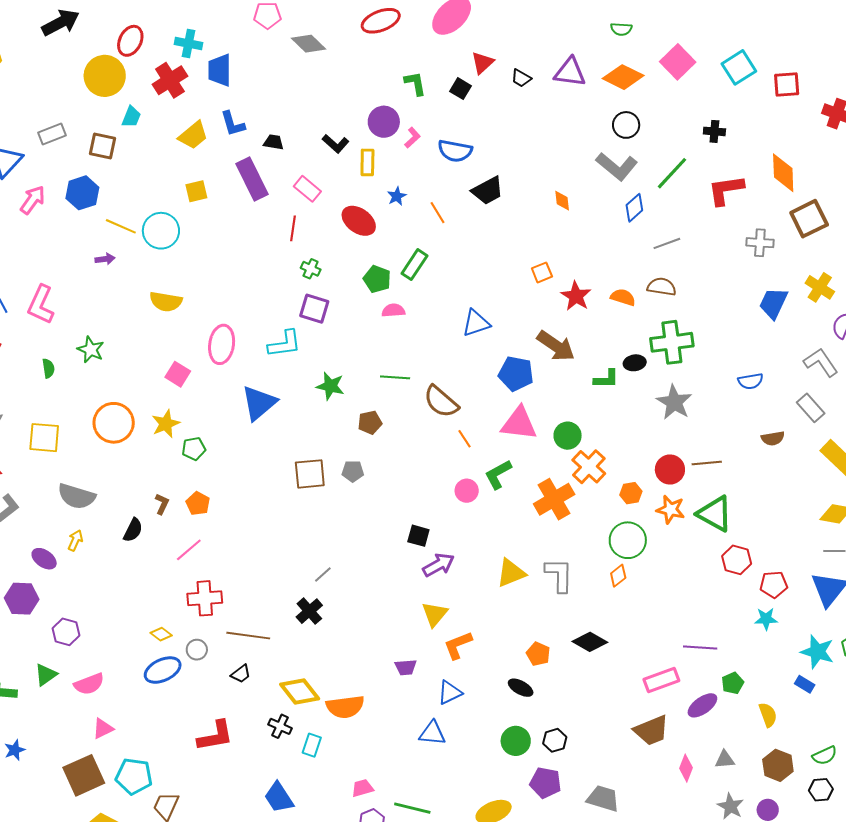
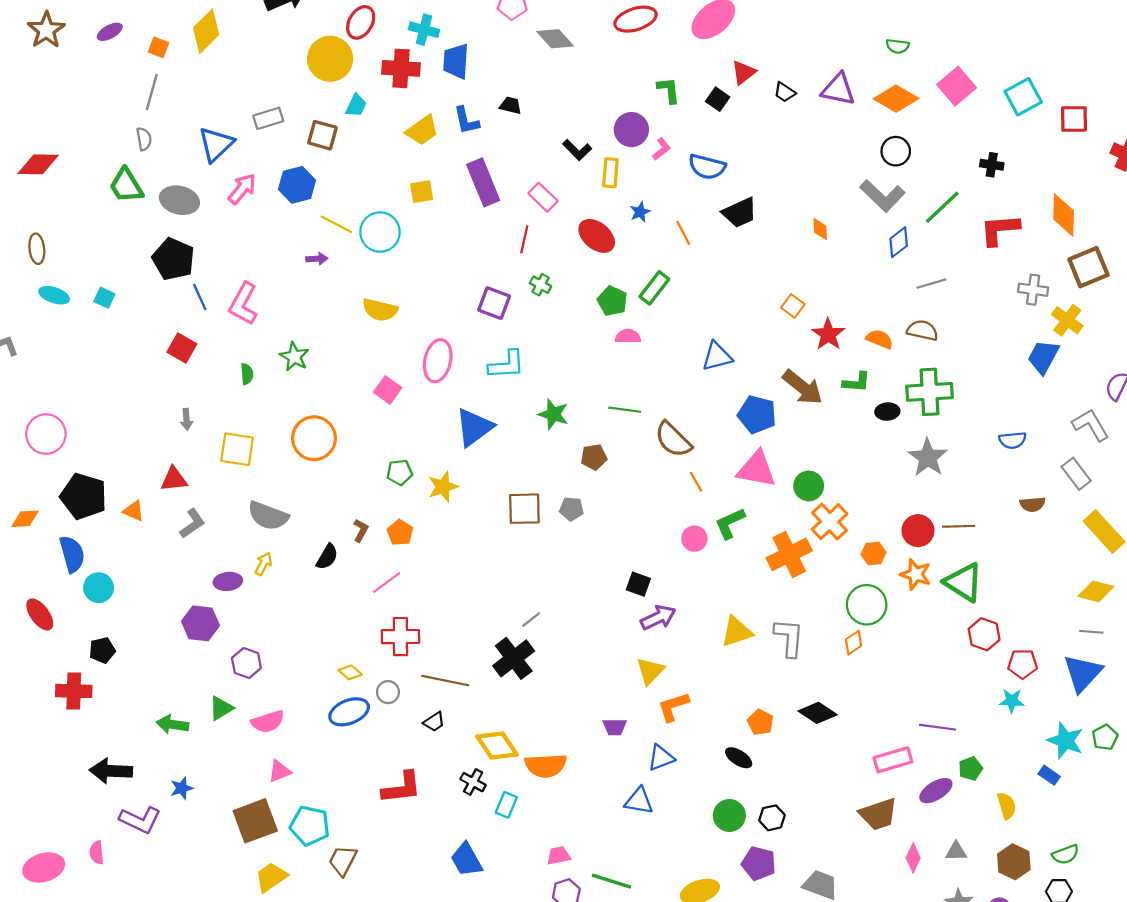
red cross: (170, 80) -> (401, 68), turned 32
black trapezoid: (273, 142) -> (511, 105), moved
orange square: (542, 272) -> (793, 306), turned -35
yellow cross: (820, 287) -> (1067, 320), moved
purple square: (314, 309) -> (494, 303), moved
green L-shape: (606, 379) -> (856, 382), moved
yellow star: (166, 424) -> (443, 487), moved
purple ellipse: (44, 559) -> (228, 581), turned -45
black cross: (309, 611) -> (514, 658), size x1.4

